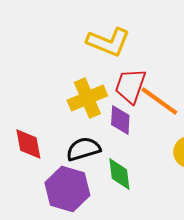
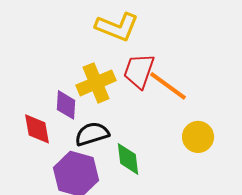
purple diamond: (120, 120) -> (66, 105), moved

